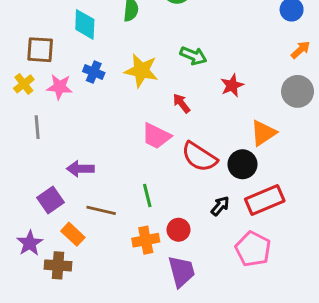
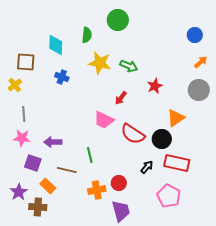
yellow star: (141, 71) -> (100, 63), moved
pink star: (60, 87) -> (22, 138), moved
red arrow: (181, 103) -> (121, 98), turned -104
green line: (147, 196) -> (90, 155), moved
purple square: (51, 200) -> (33, 163), turned -36
red rectangle: (265, 200) -> (177, 163), turned 35

